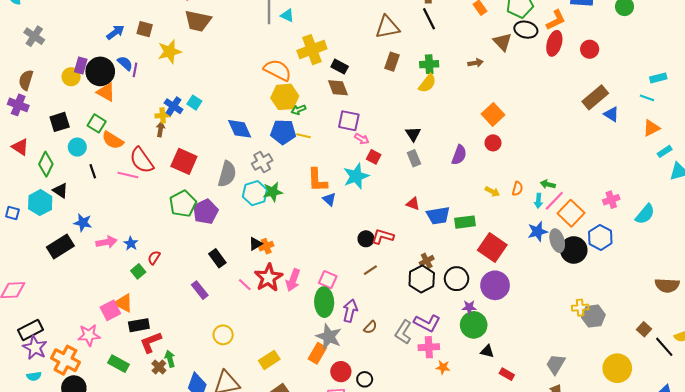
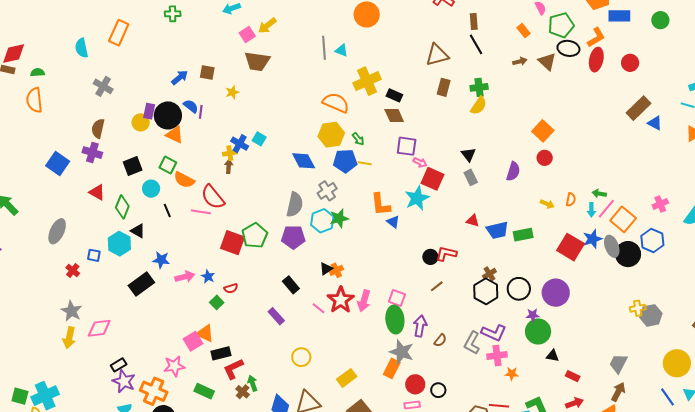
yellow star: (170, 52) -> (232, 92), size x0.6
brown arrow: (476, 63) -> (520, 61), moved
yellow hexagon: (285, 97) -> (331, 135), moved
green arrow: (298, 110) -> (358, 139), turned -104
red square: (374, 157) -> (432, 179), size x1.6
red square: (184, 161) -> (232, 243), moved
purple pentagon: (206, 212) -> (293, 237), moved, turned 30
red square: (492, 247) -> (570, 247), moved
red semicircle: (154, 258) -> (231, 288), turned -136
black rectangle: (31, 330) -> (119, 365), size x0.7

